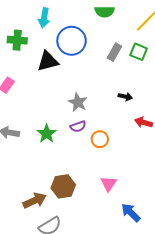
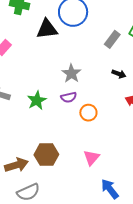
gray rectangle: (114, 52) -> (112, 39), moved

